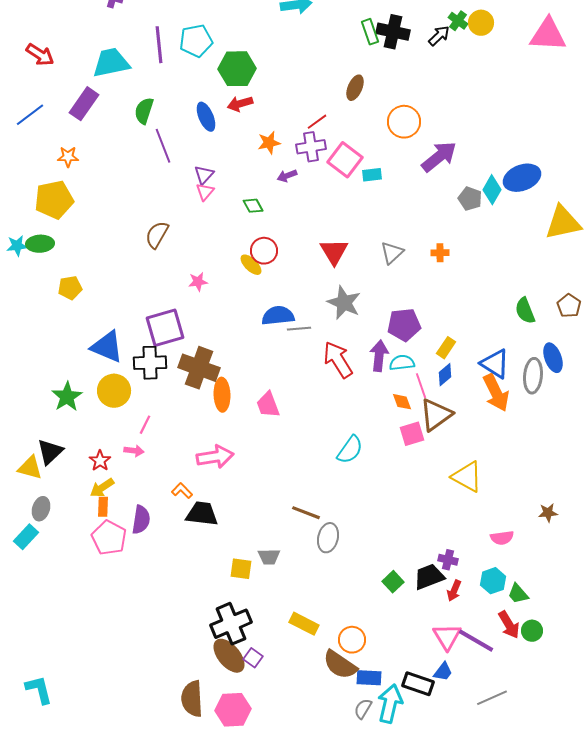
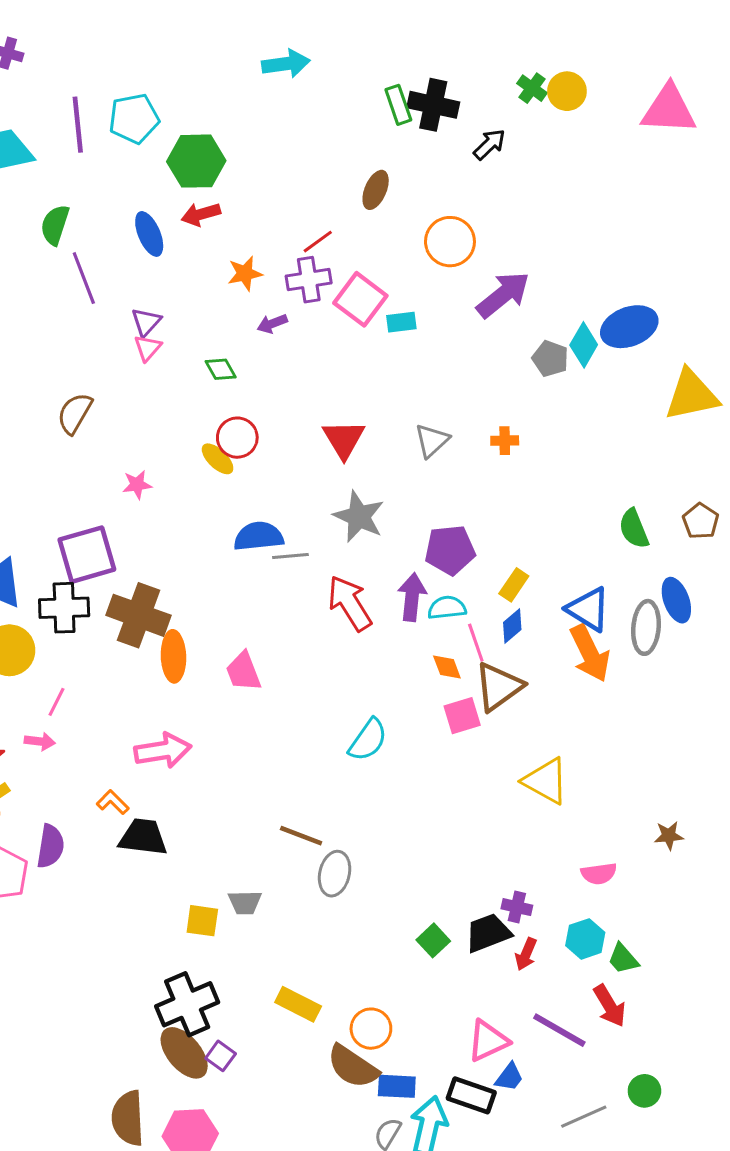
black arrow: (439, 36) -> (489, 144), moved
green circle: (532, 631) -> (644, 1091), moved
pink triangle: (447, 637) -> (488, 1041), moved, turned 36

